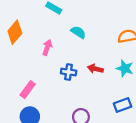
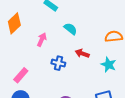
red arrow: (95, 69) -> (82, 53), moved

